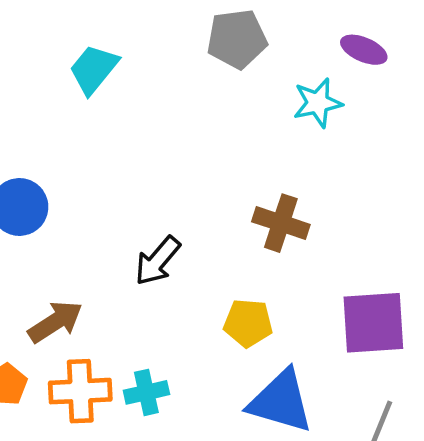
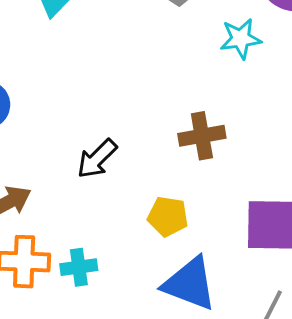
brown cross: (281, 223) -> (202, 136), turned -33

